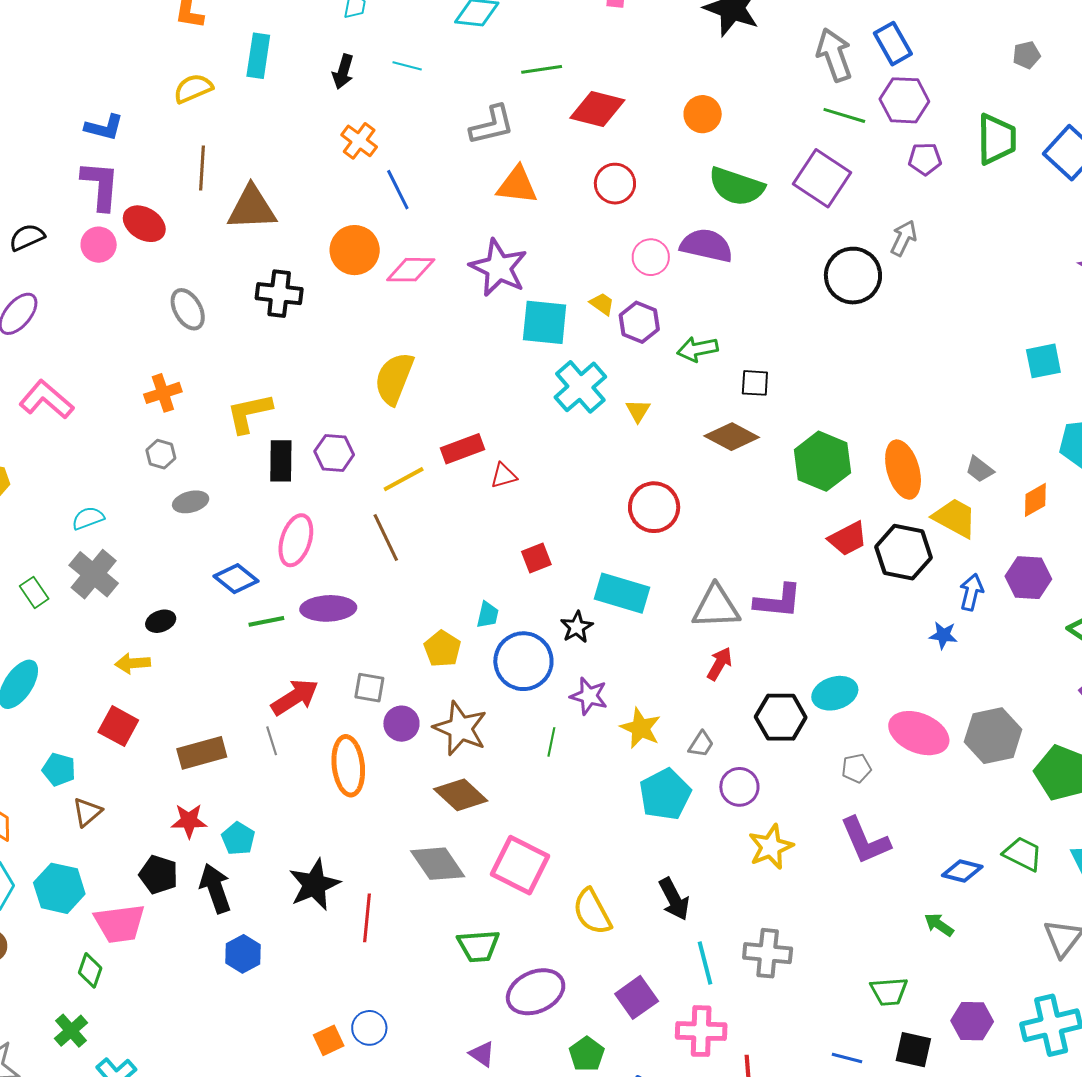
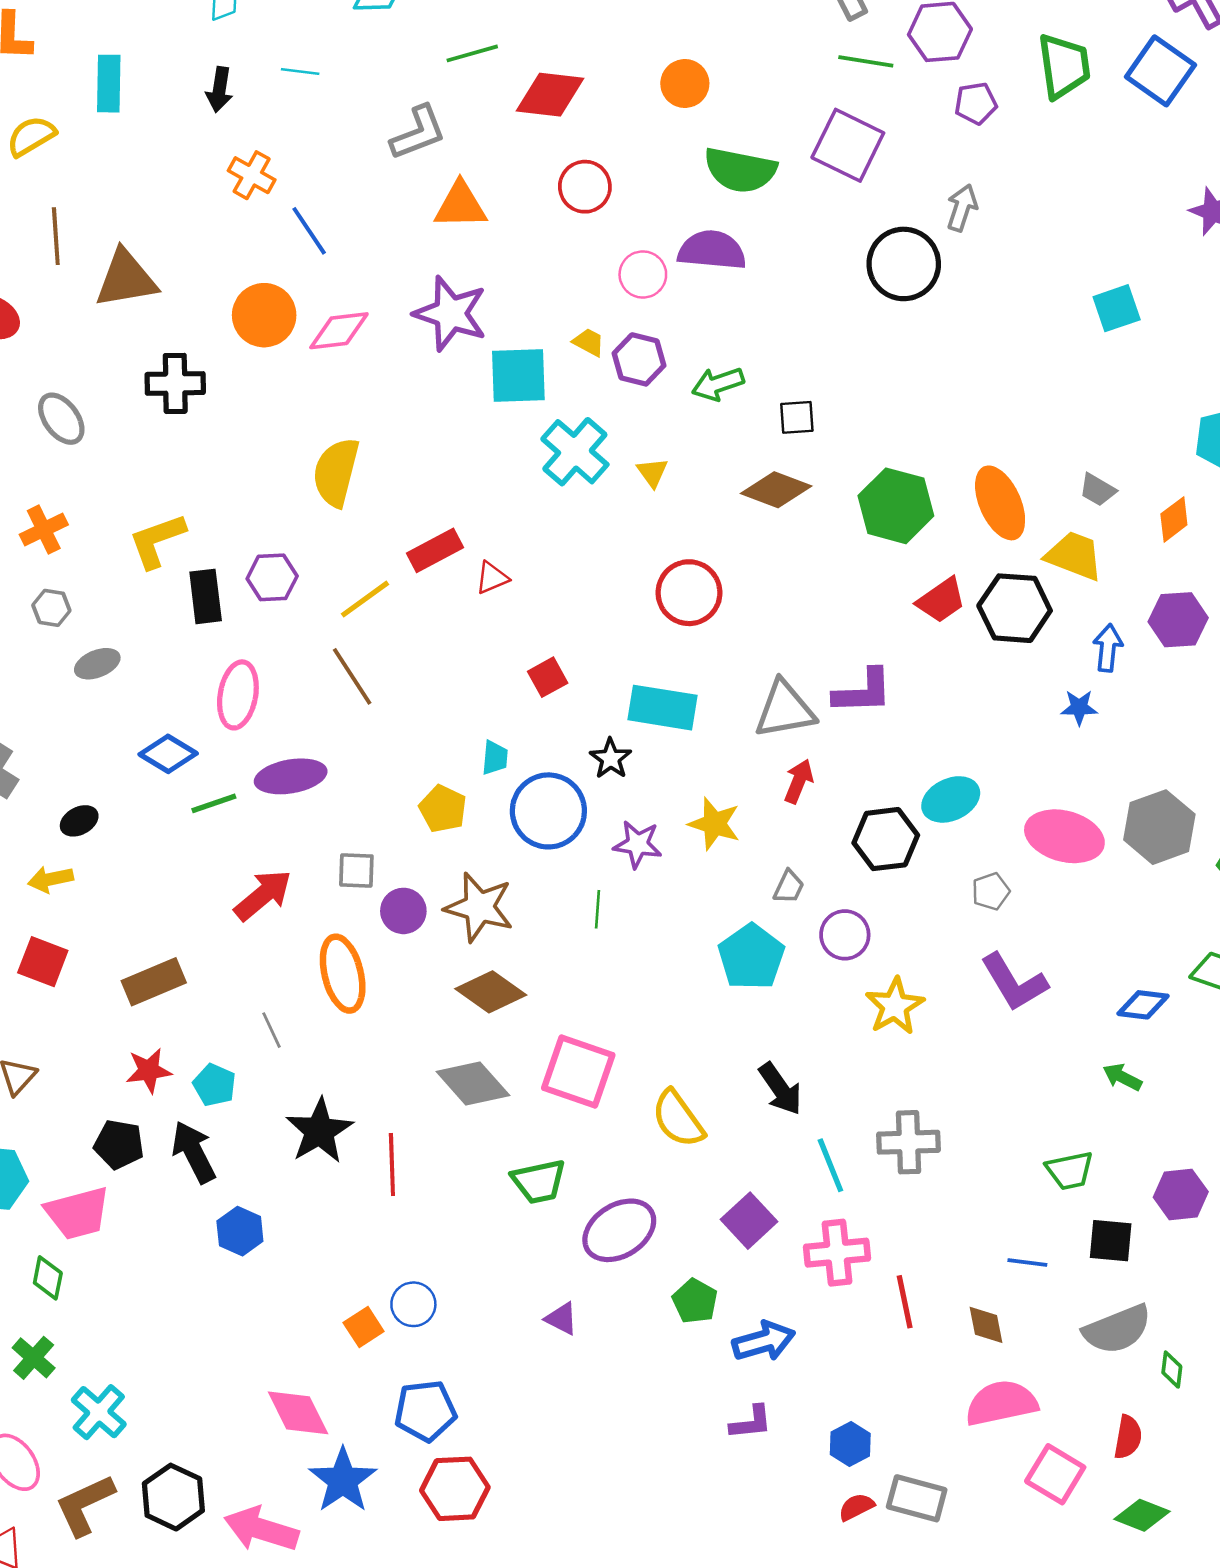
cyan square: (1043, 361) -> (1117, 308), moved
yellow star: (641, 728) -> (714, 824), moved
gray line: (272, 741) -> (271, 1030), moved

